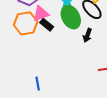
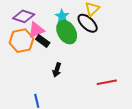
black arrow: (87, 35) -> (57, 70), moved

